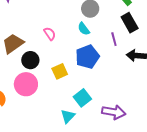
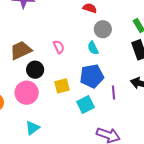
purple line: (114, 39) -> (114, 93), moved
cyan square: (82, 98) -> (85, 105), moved
cyan triangle: (68, 116) -> (32, 128), moved

